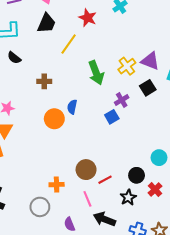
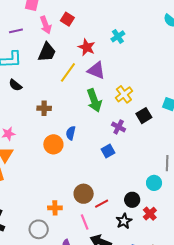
purple triangle: (150, 61) -> (96, 70), moved
purple cross: (122, 100) -> (119, 127), turned -32
blue square: (112, 117) -> (108, 151), moved

